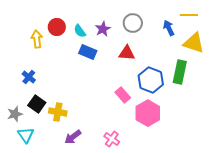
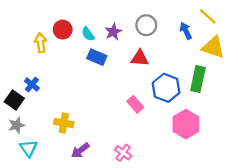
yellow line: (189, 15) -> (208, 16), turned 42
black square: (37, 104) -> (14, 100), moved
pink hexagon: (148, 113) -> (186, 124), moved

